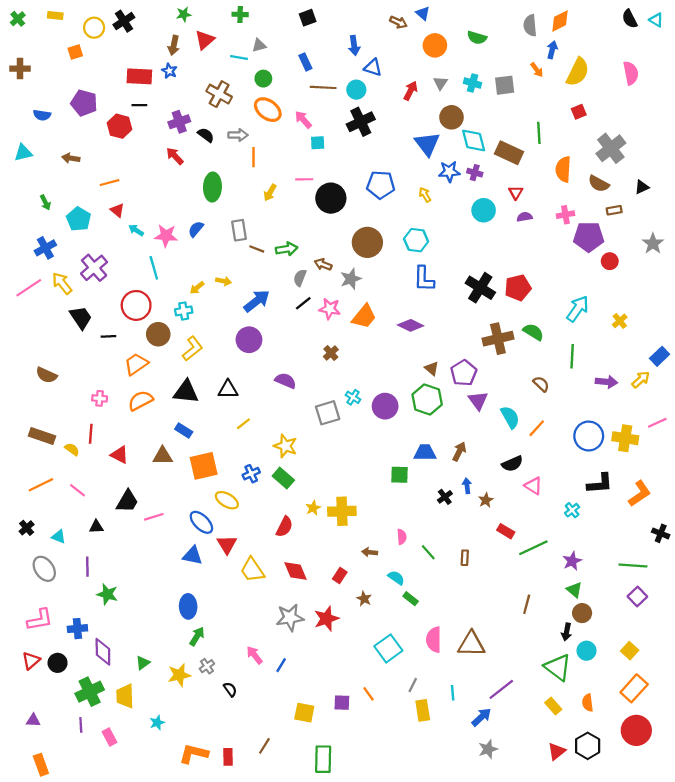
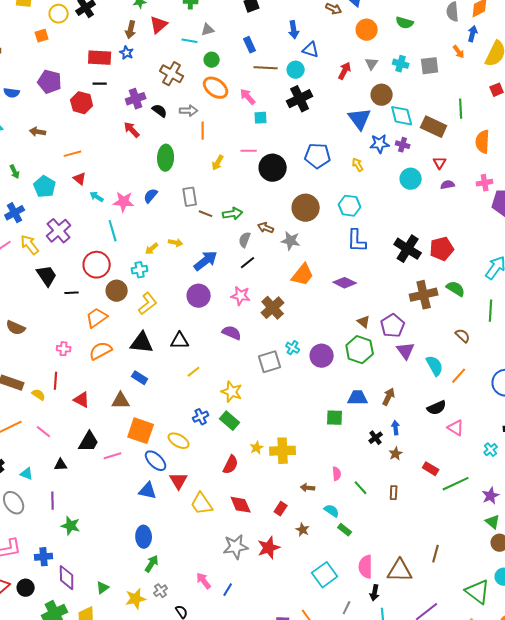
gray star: (351, 279) -> (291, 241), turned 30
pink star: (330, 309) -> (241, 296), moved
brown cross: (331, 353) -> (273, 308), size x1.6
orange square: (204, 466) -> (141, 431), moved, turned 32
brown star: (486, 500) -> (396, 454), moved
brown line: (527, 604) -> (436, 554), moved
black arrow: (567, 632) -> (375, 593), moved

